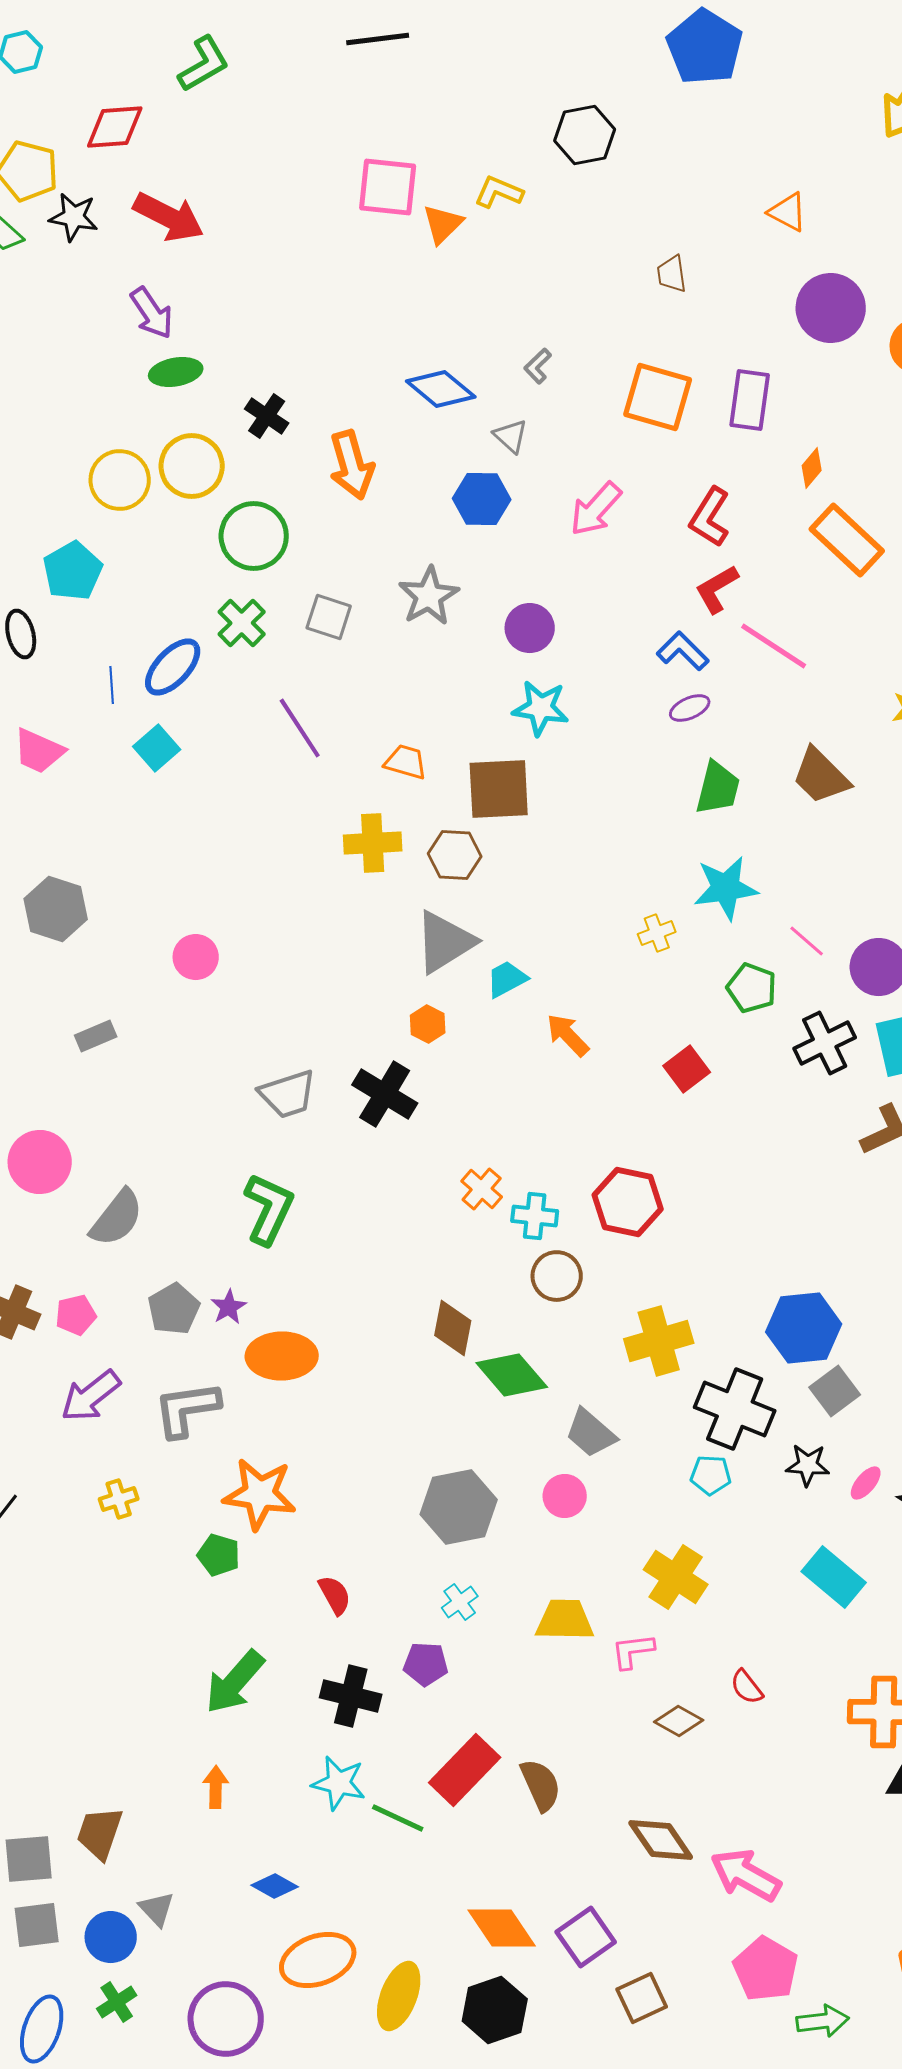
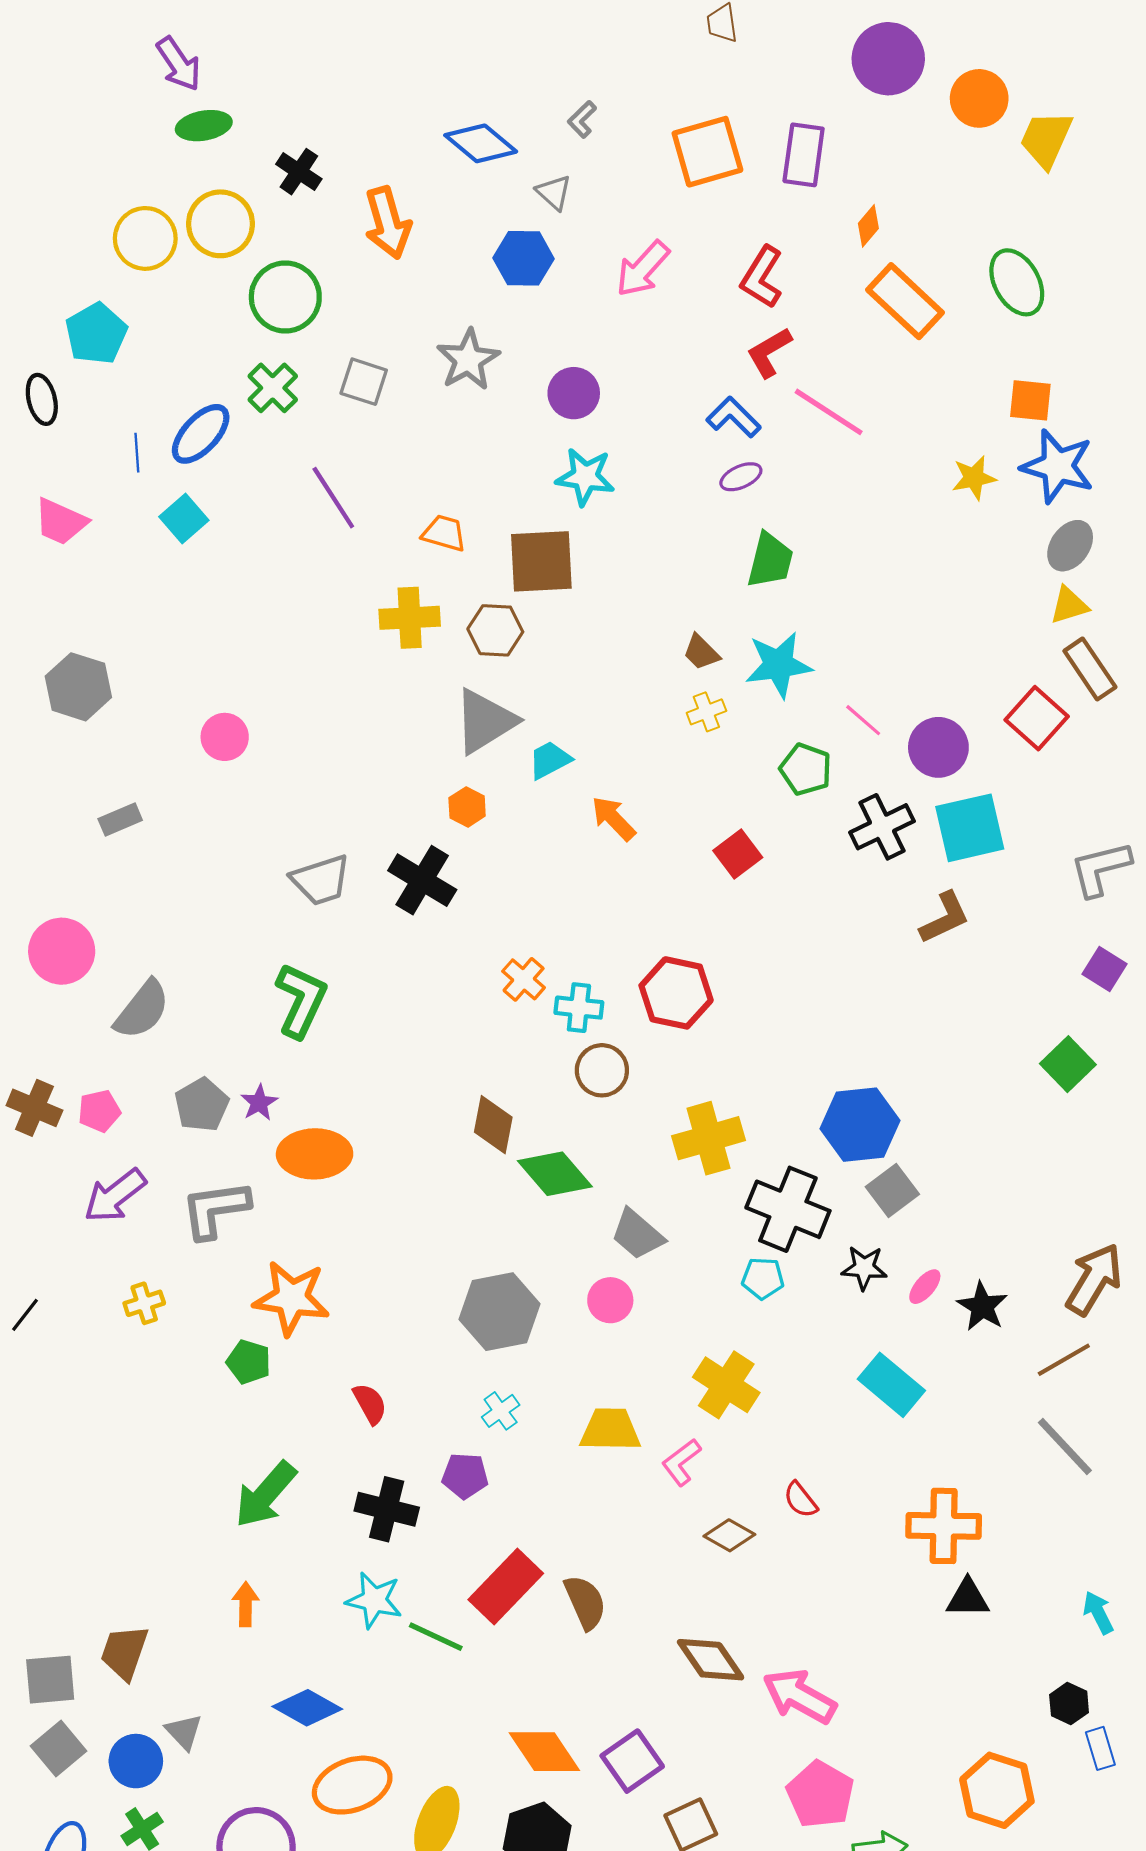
orange square: (658, 397) -> (707, 152), turned -32
brown trapezoid: (821, 776) -> (701, 652), moved, size x0.6
pink L-shape: (633, 1651) -> (681, 1462), turned -30
blue diamond: (275, 1886) -> (307, 1708), size x1.4
gray square: (37, 1925) -> (59, 1748), turned -33

